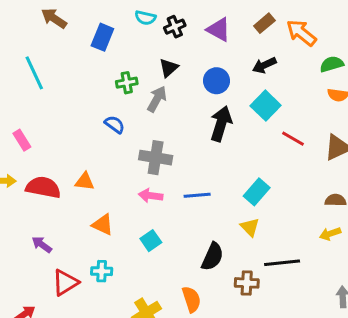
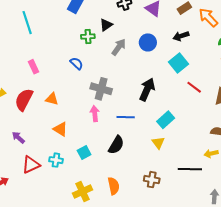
black triangle: (169, 68) -> (106, 25), moved
gray arrow: (157, 99) -> (119, 47), moved
black arrow: (221, 124) -> (147, 89), moved
pink rectangle: (22, 140) -> (33, 67), moved
red semicircle: (43, 187) -> (24, 100), turned -80
pink arrow: (151, 196) -> (95, 114), turned 70
cyan square: (151, 241) -> (84, 153), moved
black semicircle: (212, 257) -> (116, 145), moved
black line: (282, 263) -> (190, 169), moved

